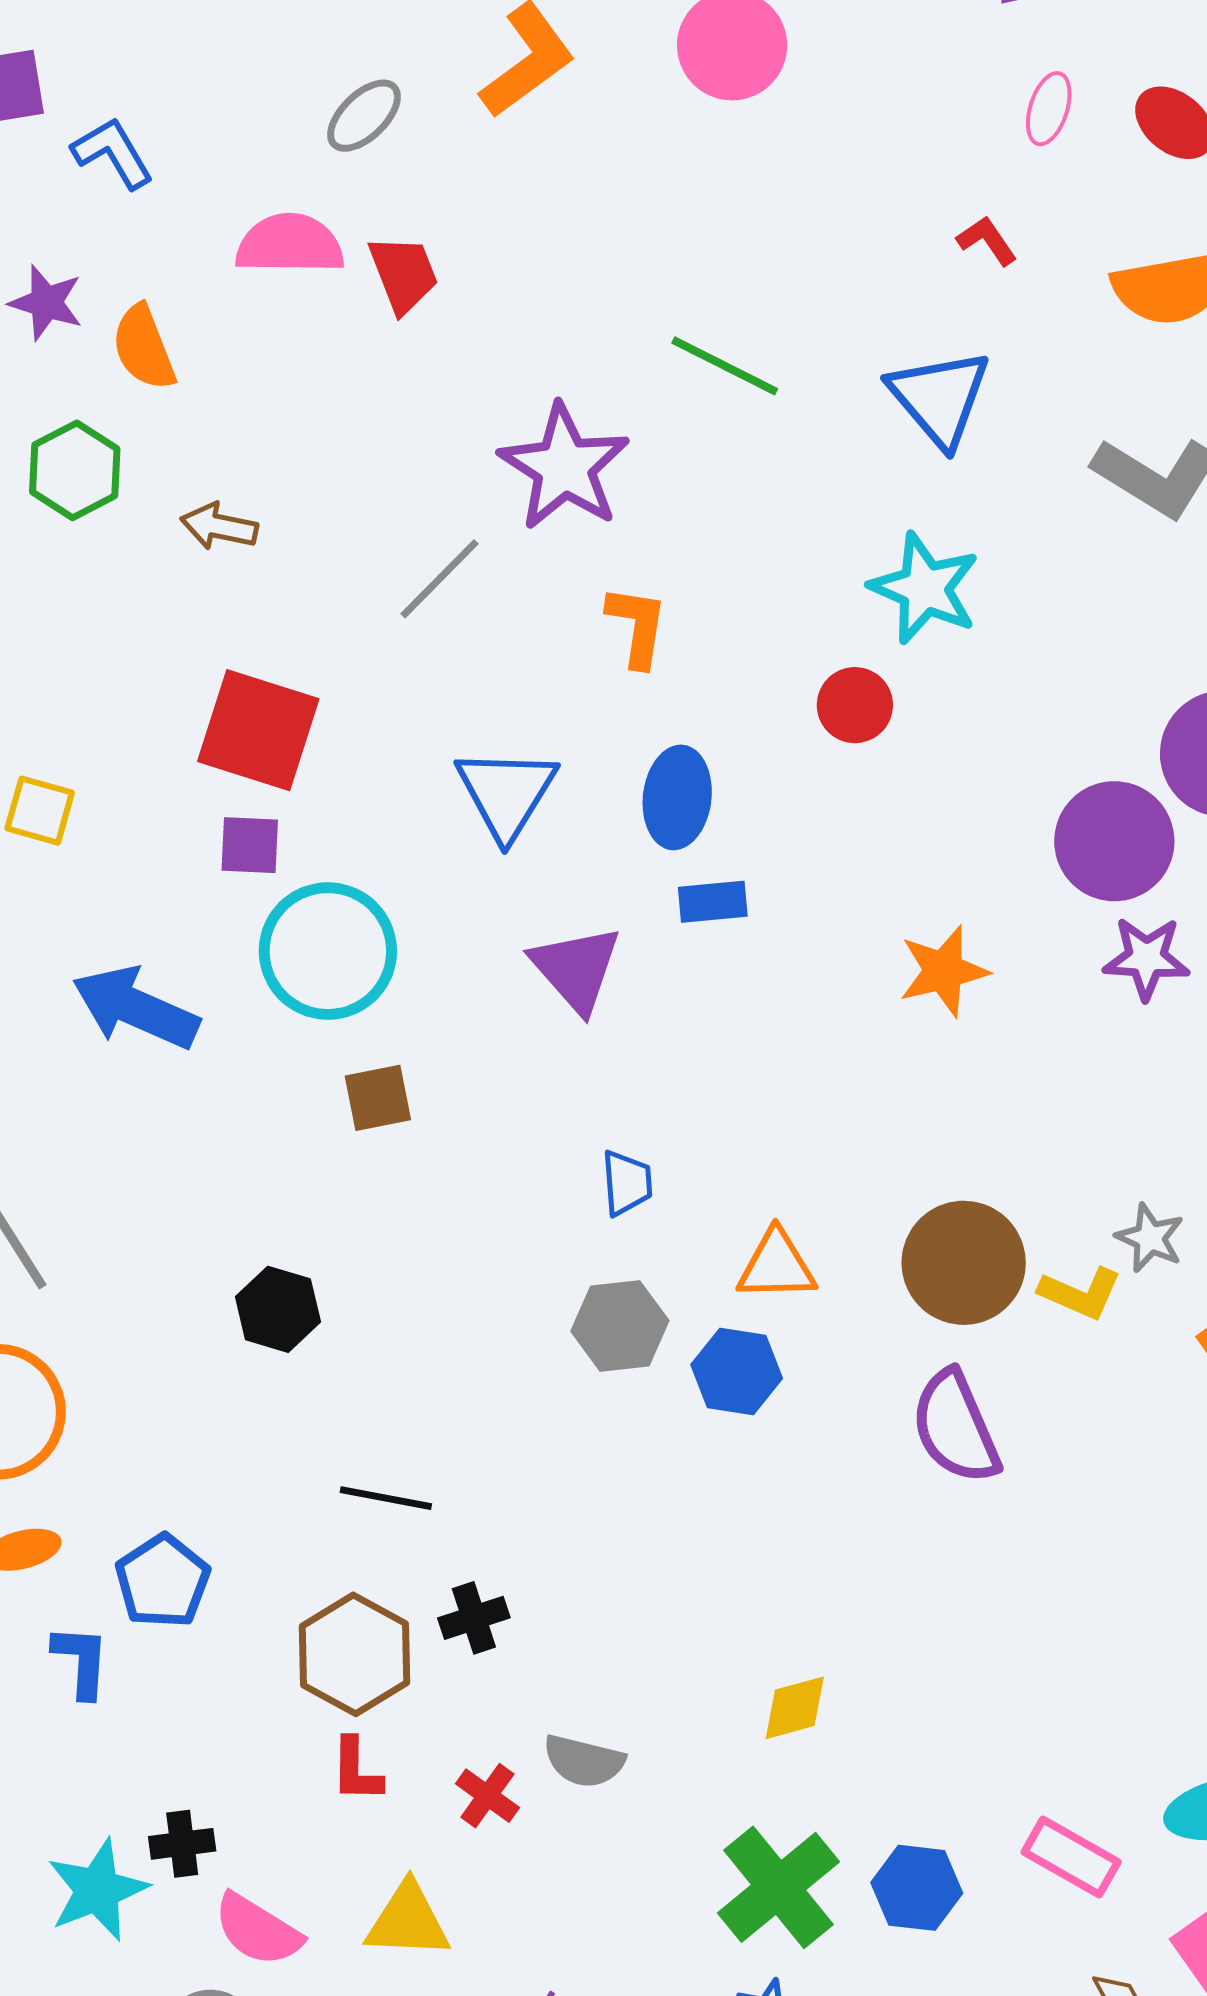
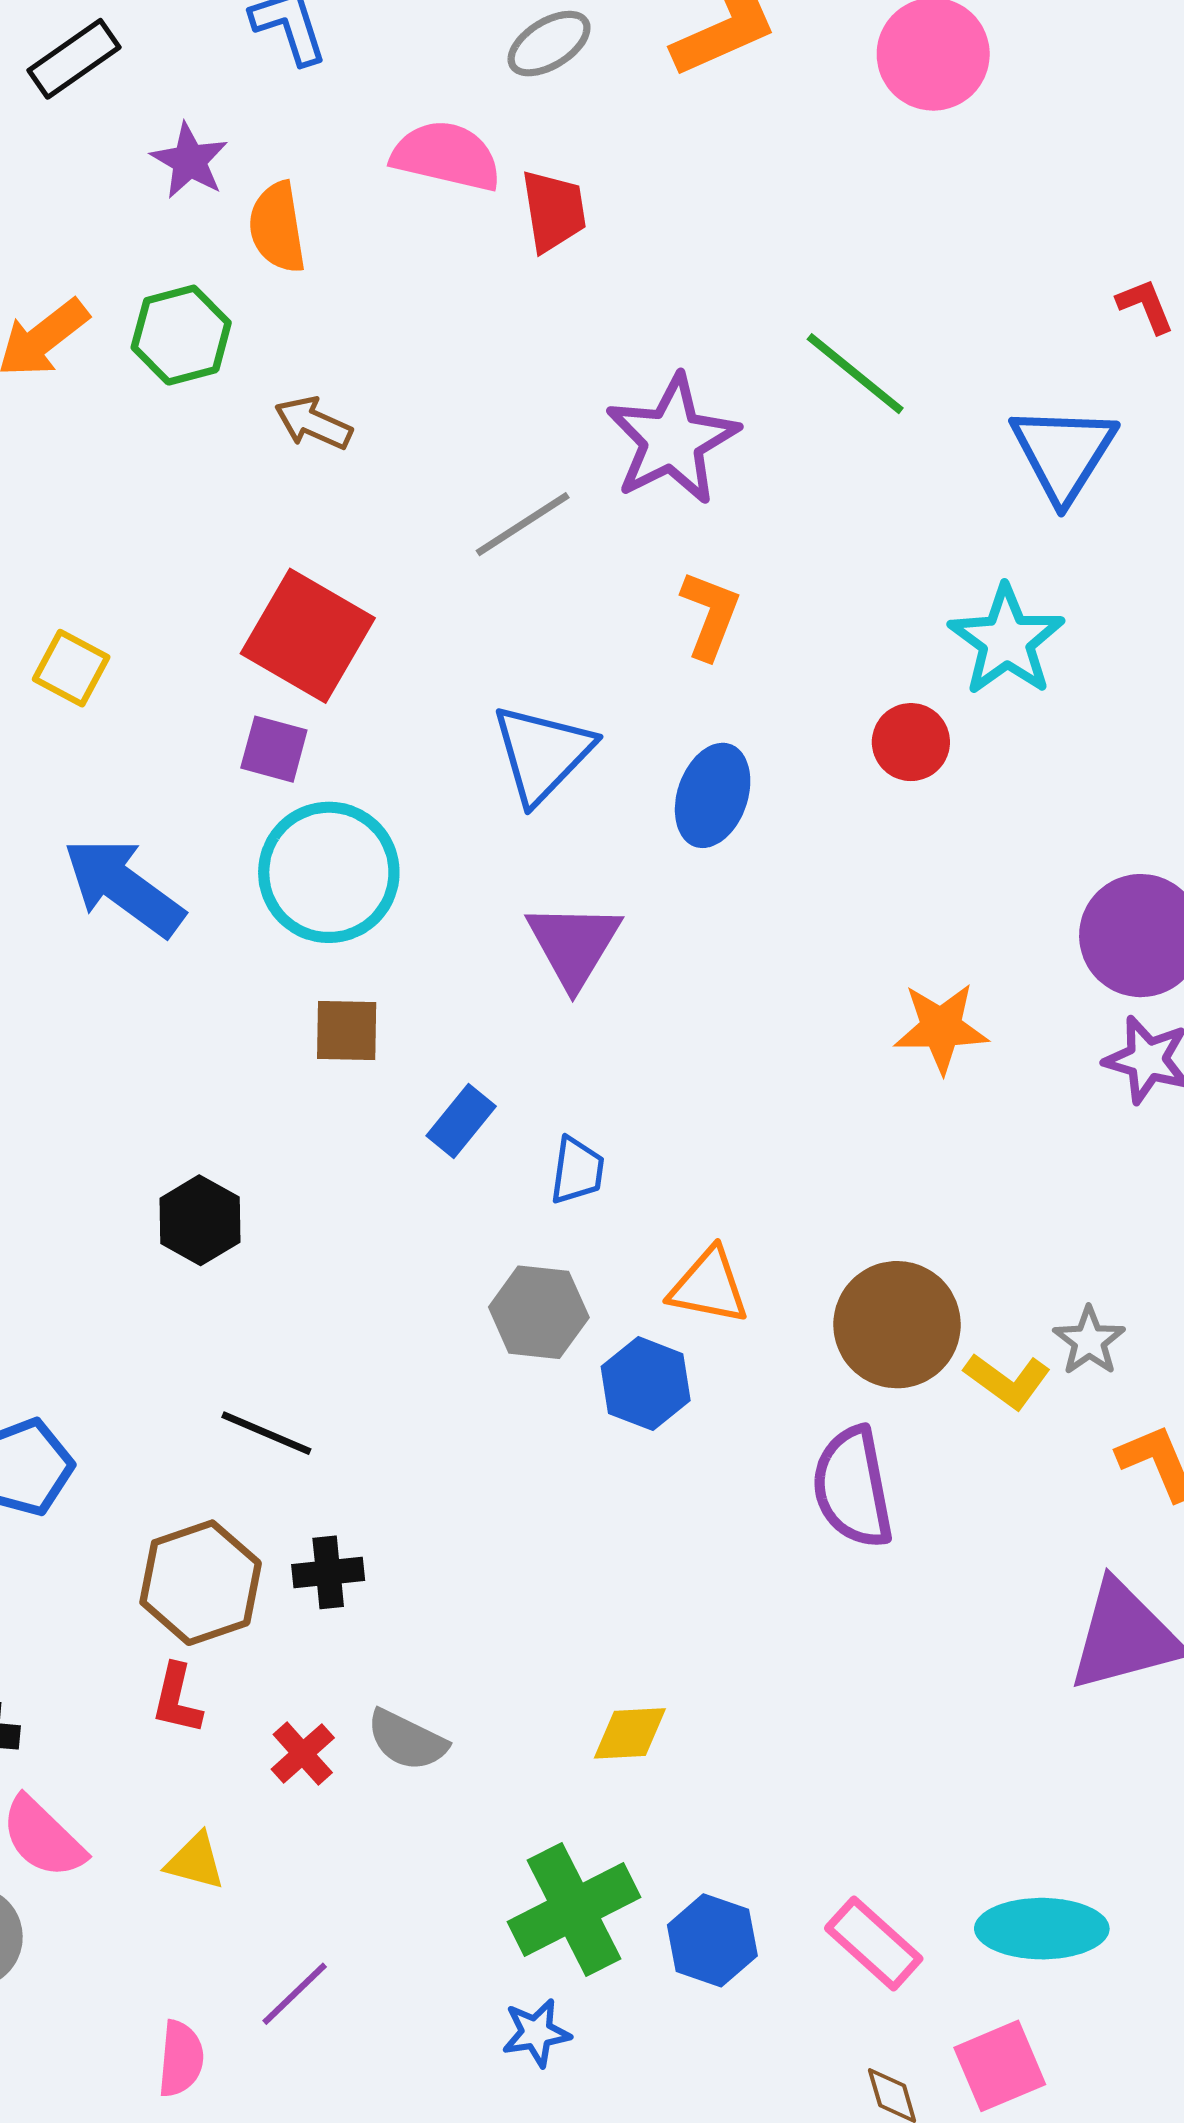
blue rectangle: (713, 902) -> (461, 1121), moved, turned -58
yellow triangle: (408, 1921) -> (195, 1861), size x0.7

